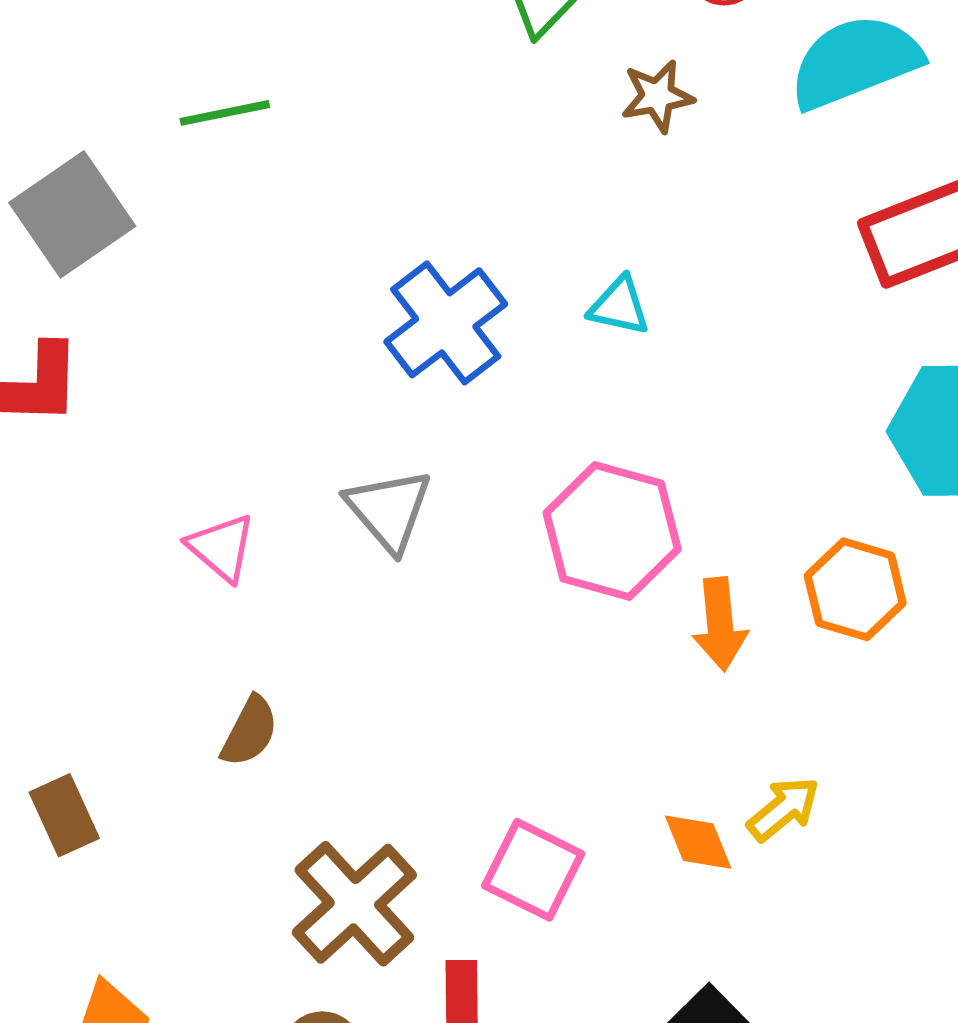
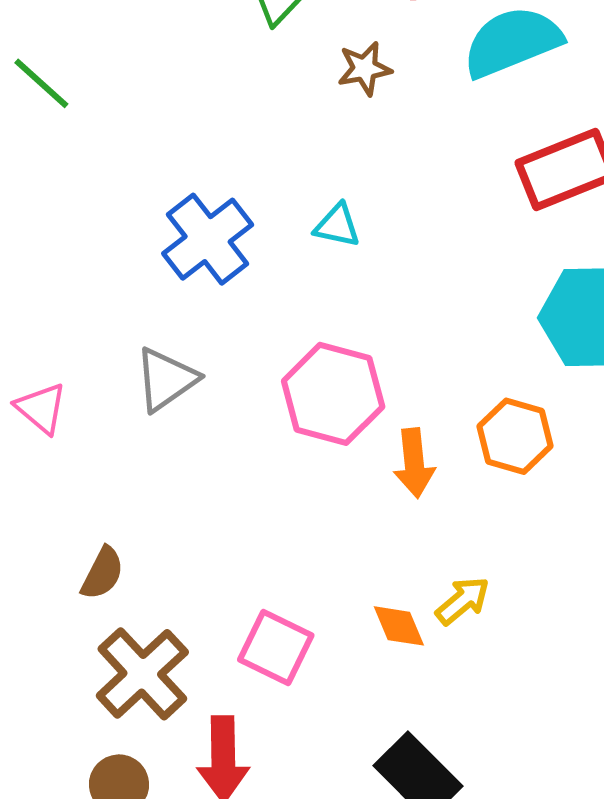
green line: (225, 113) -> (41, 83), turned 54
gray triangle: (389, 510) -> (166, 379), turned 36
brown semicircle: (250, 731) -> (102, 573), moved

